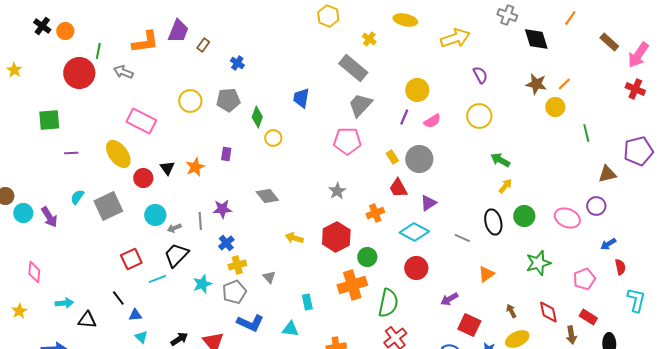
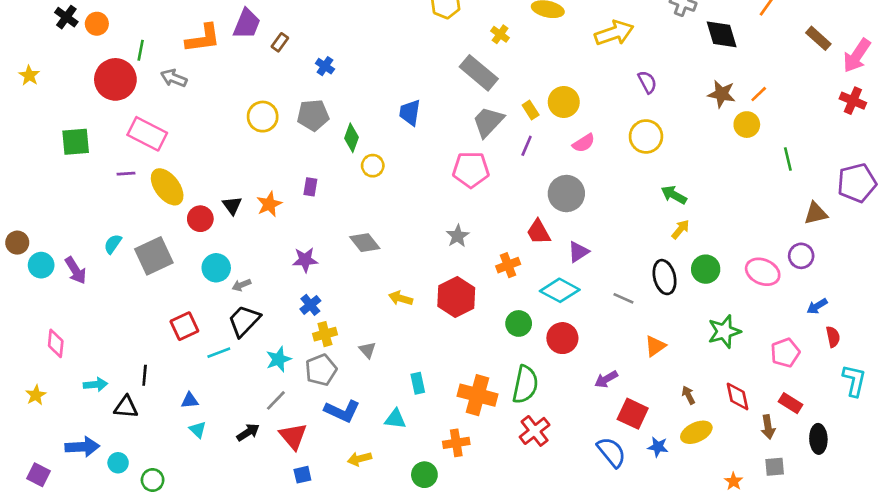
purple line: (404, 117) -> (527, 146), moved
pink rectangle: (141, 121) -> (147, 134), moved
purple line: (71, 153) -> (126, 174), moved
yellow rectangle: (392, 157) -> (531, 110), moved
gray line: (200, 221) -> (276, 400), moved, turned 48
green circle: (367, 257) -> (519, 323), moved
orange cross: (352, 285) -> (478, 395), moved, turned 32
black line: (118, 298) -> (145, 375), moved, turned 42

